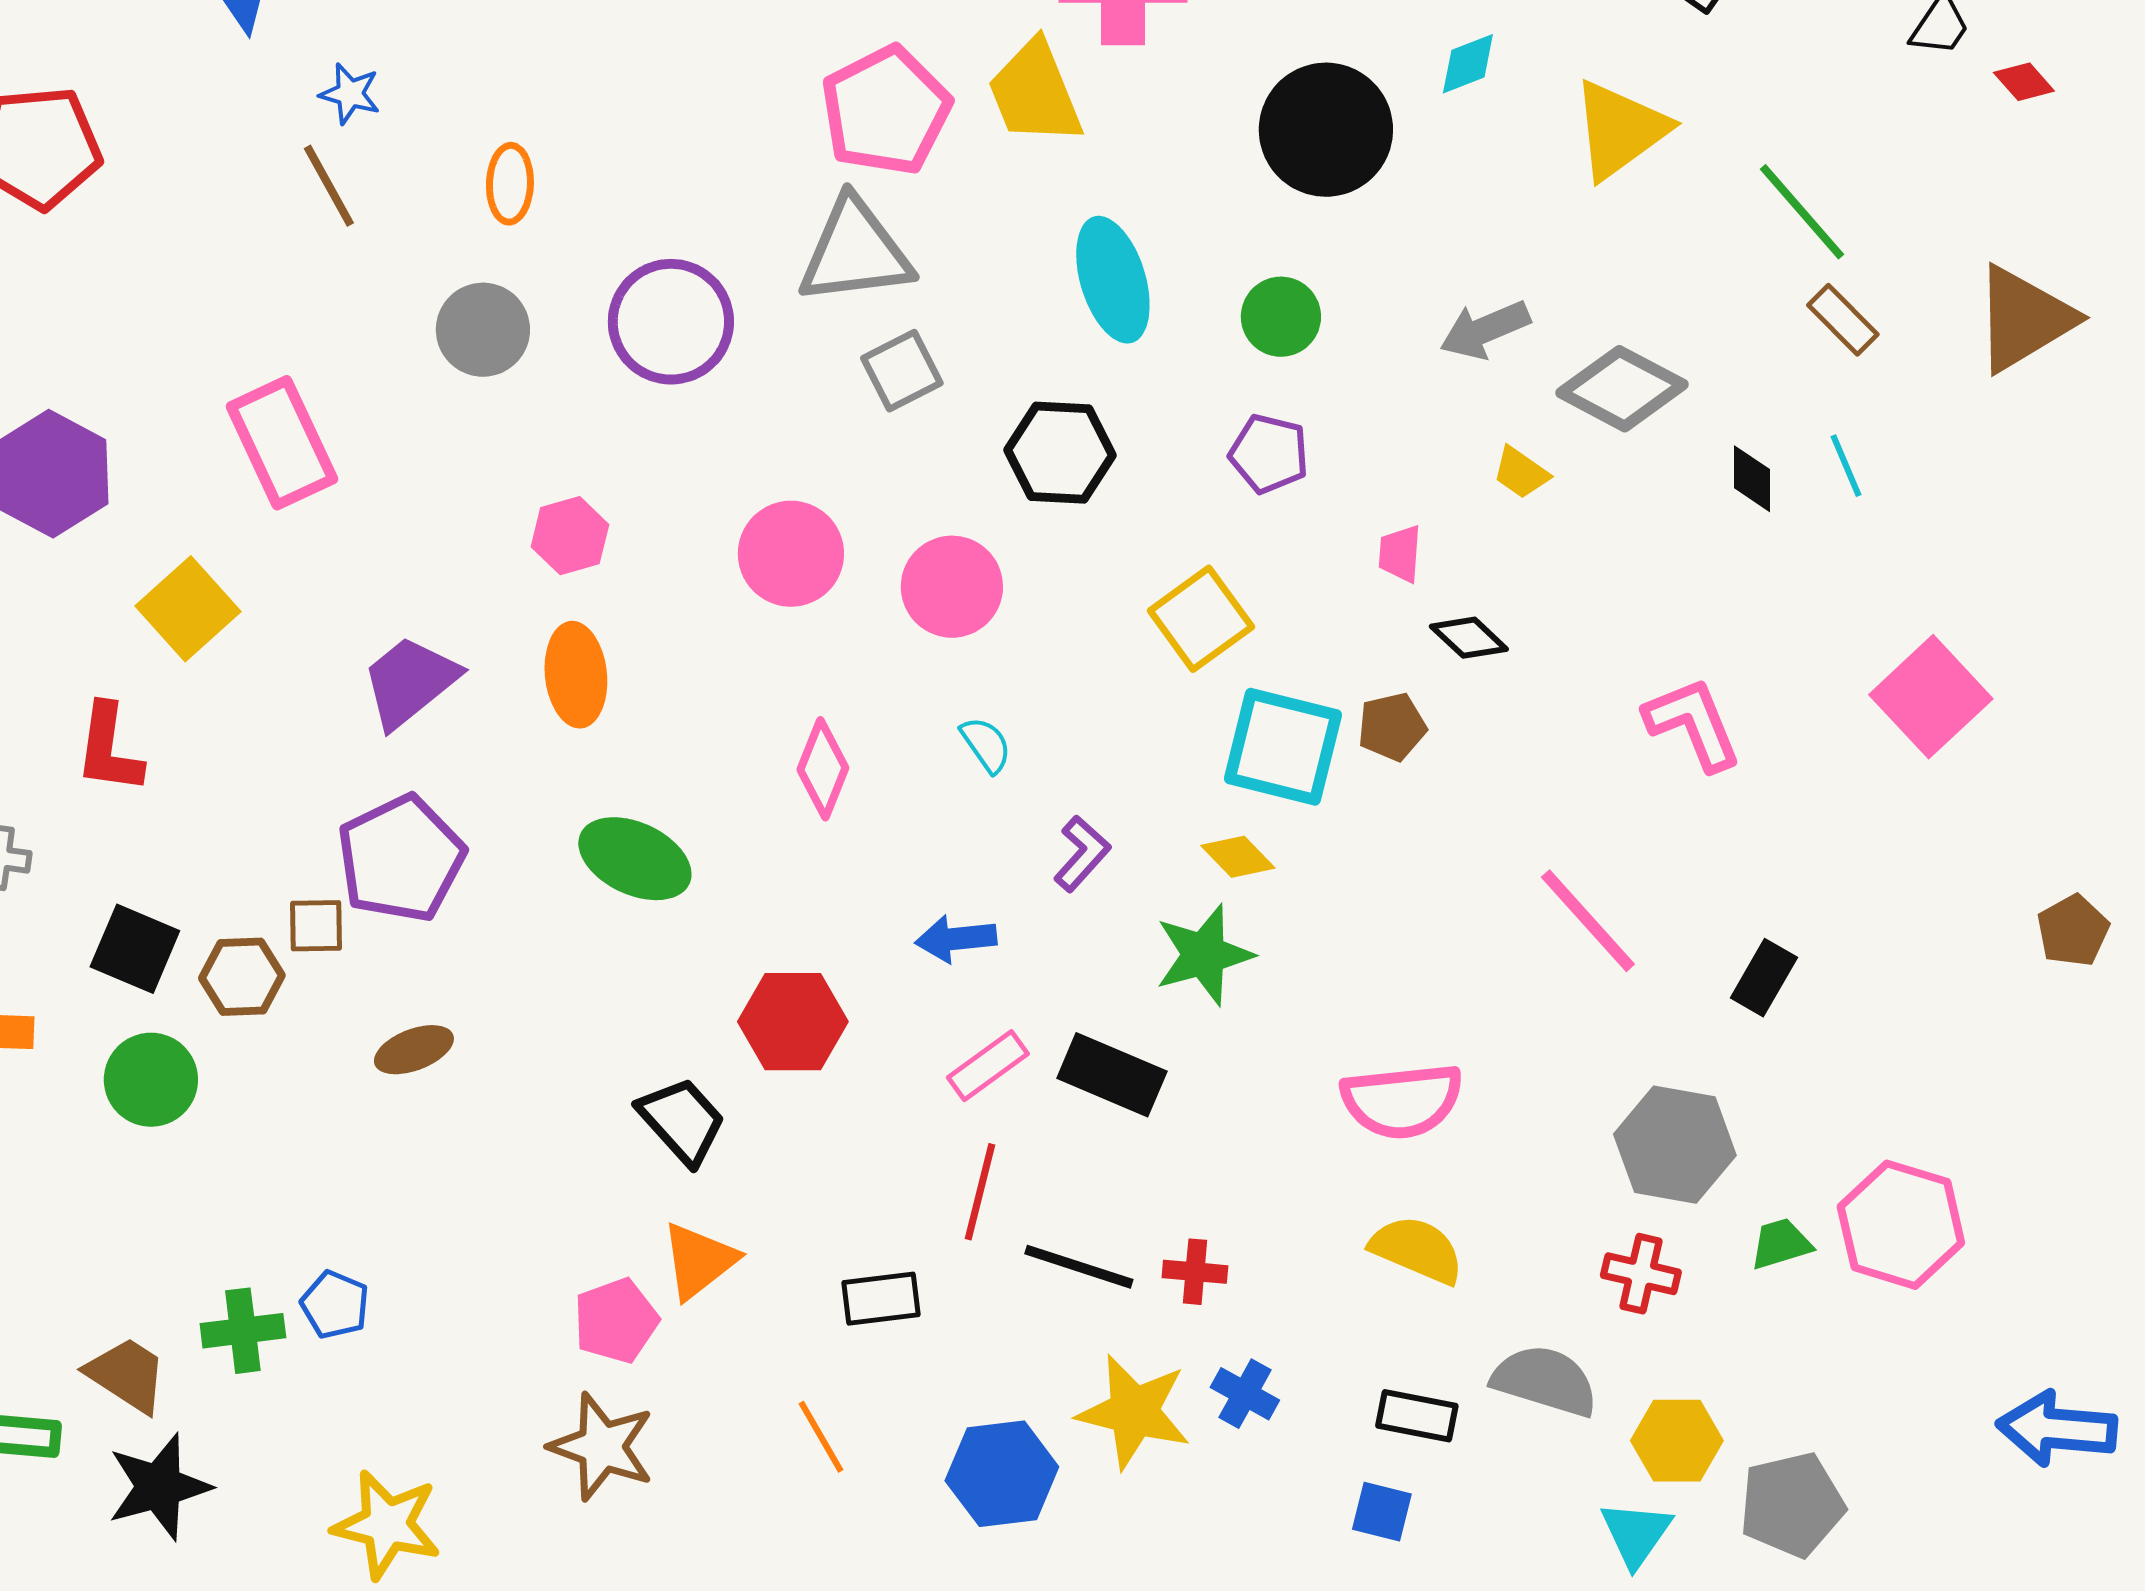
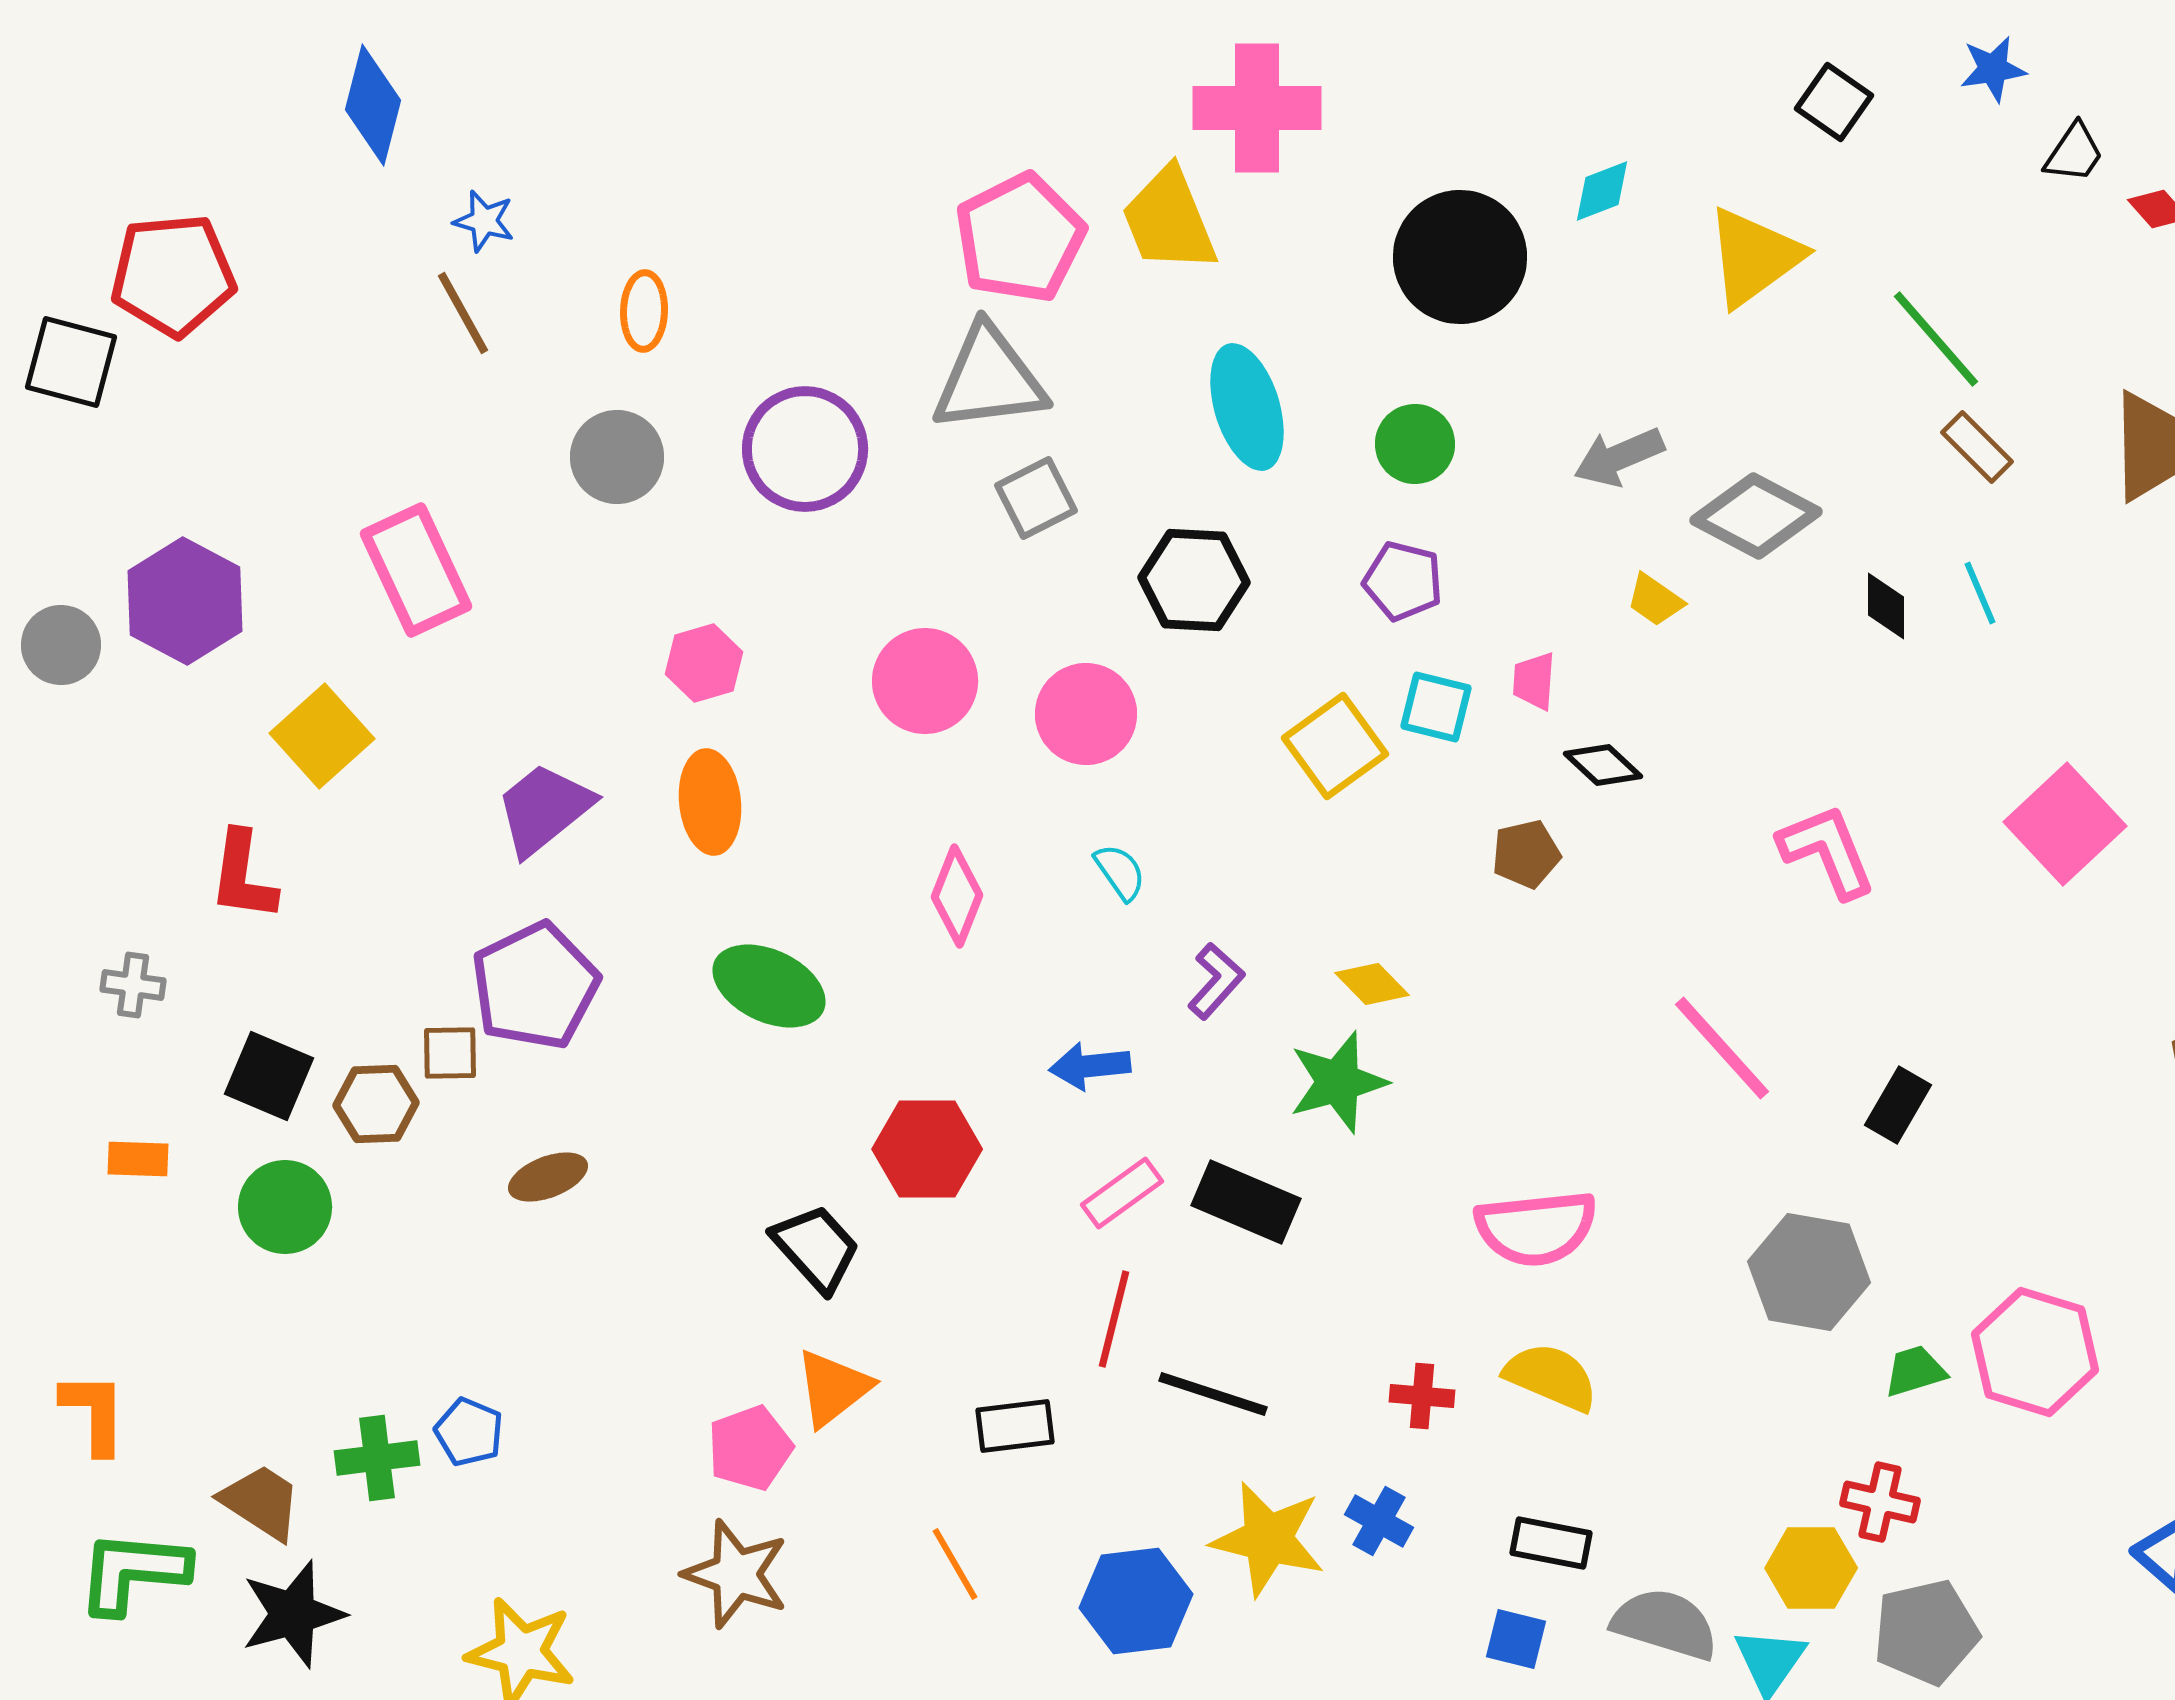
cyan square: (1283, 747) -> (1436, 707), moved, size x0.6
red cross: (1195, 1272) -> (1422, 1396), moved
red cross: (1641, 1274) -> (1880, 1502), moved
gray semicircle: (1545, 1381) -> (1665, 1624), moved

